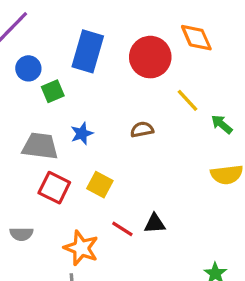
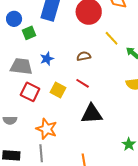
black triangle: (155, 224) -> (92, 114), size x1.6
red line: (122, 229) -> (83, 83), moved

